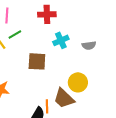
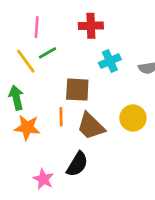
brown trapezoid: (64, 98) -> (91, 126), moved
orange line: (47, 106) -> (61, 117), moved

